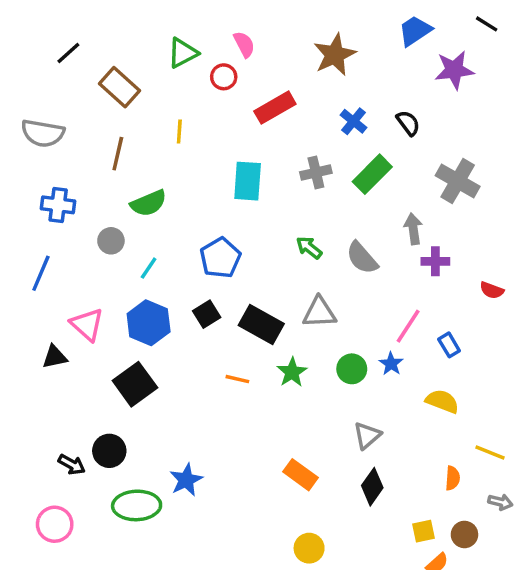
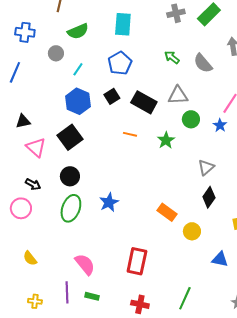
cyan rectangle: (248, 181) -> (123, 24), moved
pink triangle: (87, 324) -> (36, 147), moved
green circle: (352, 369) -> (191, 119), moved
green star: (292, 372) -> (166, 140), moved
black circle: (109, 451) -> (70, 176), moved
orange rectangle: (301, 475) -> (167, 212), moved
blue star: (186, 480) -> (109, 202), moved
green ellipse: (137, 505) -> (71, 208), turned -68
pink circle: (55, 524) -> (21, 208), moved
yellow circle: (309, 548) -> (192, 231), moved

